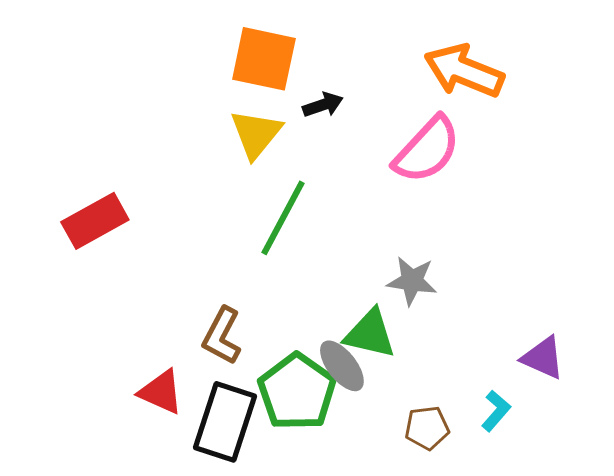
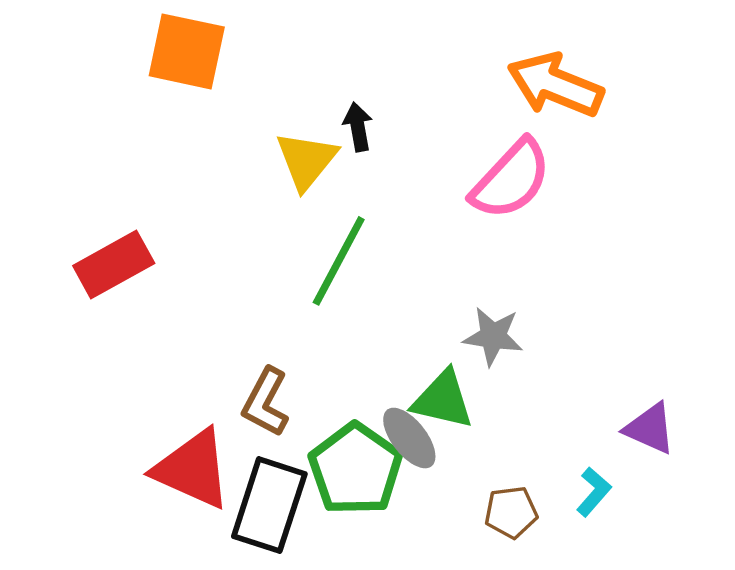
orange square: (264, 59) -> (187, 51), moved
black arrow: (323, 105) -> (358, 127), moved, turned -81
red triangle: (161, 392) -> (193, 469), size x1.5

